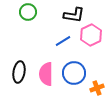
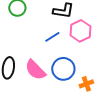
pink semicircle: (46, 74) -> (35, 70), turned -45

